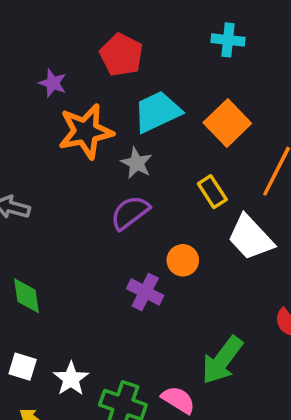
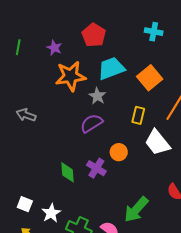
yellow rectangle: (212, 192) -> (138, 115), turned 42
green diamond: (26, 296) -> (68, 172), moved

